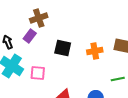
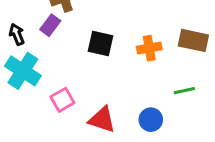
pink square: (38, 73) -> (62, 100), moved, turned -35

